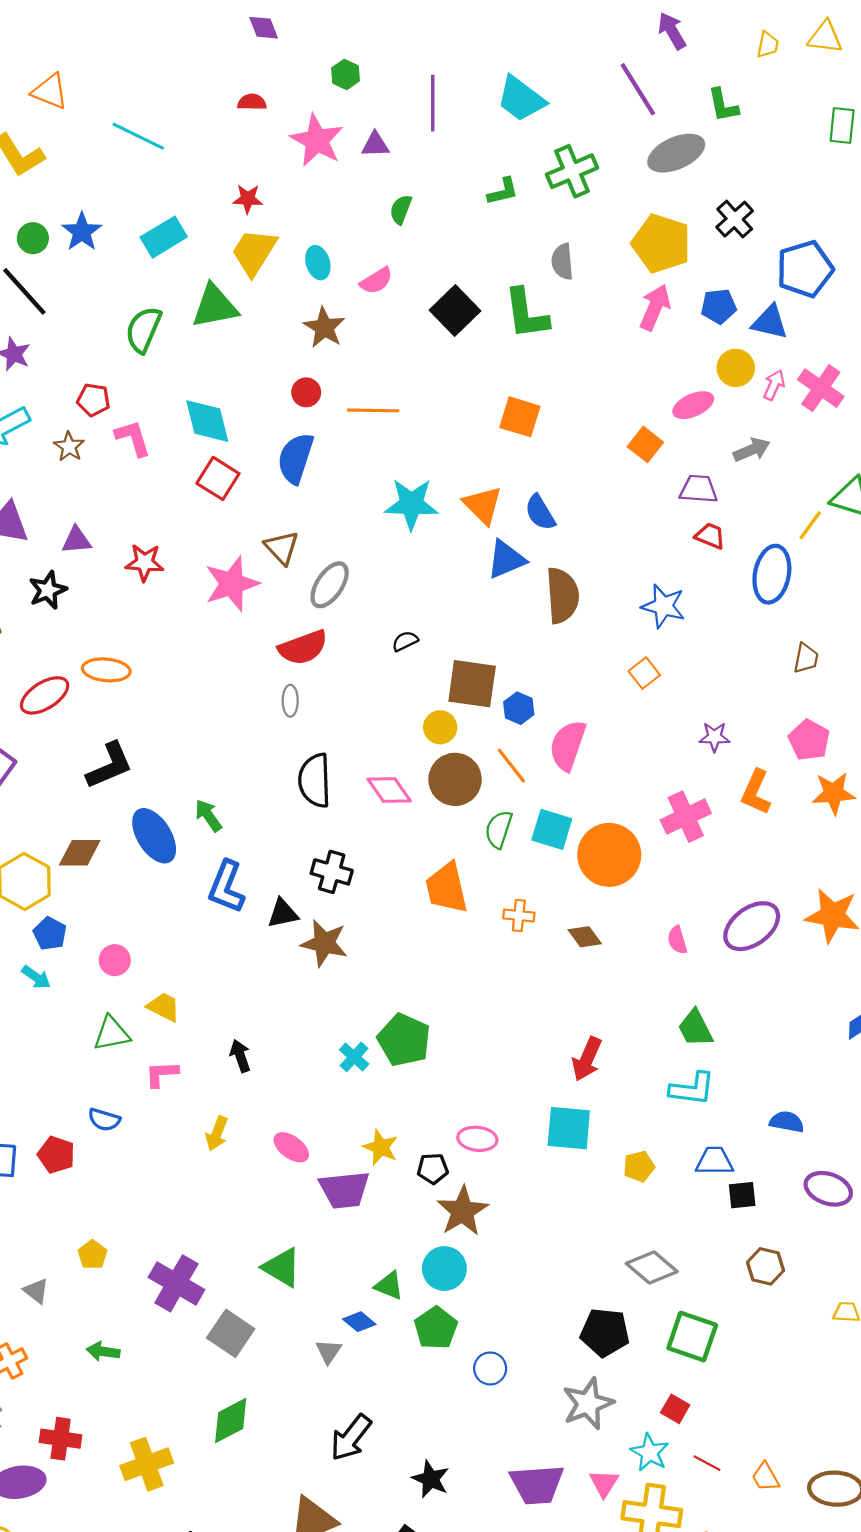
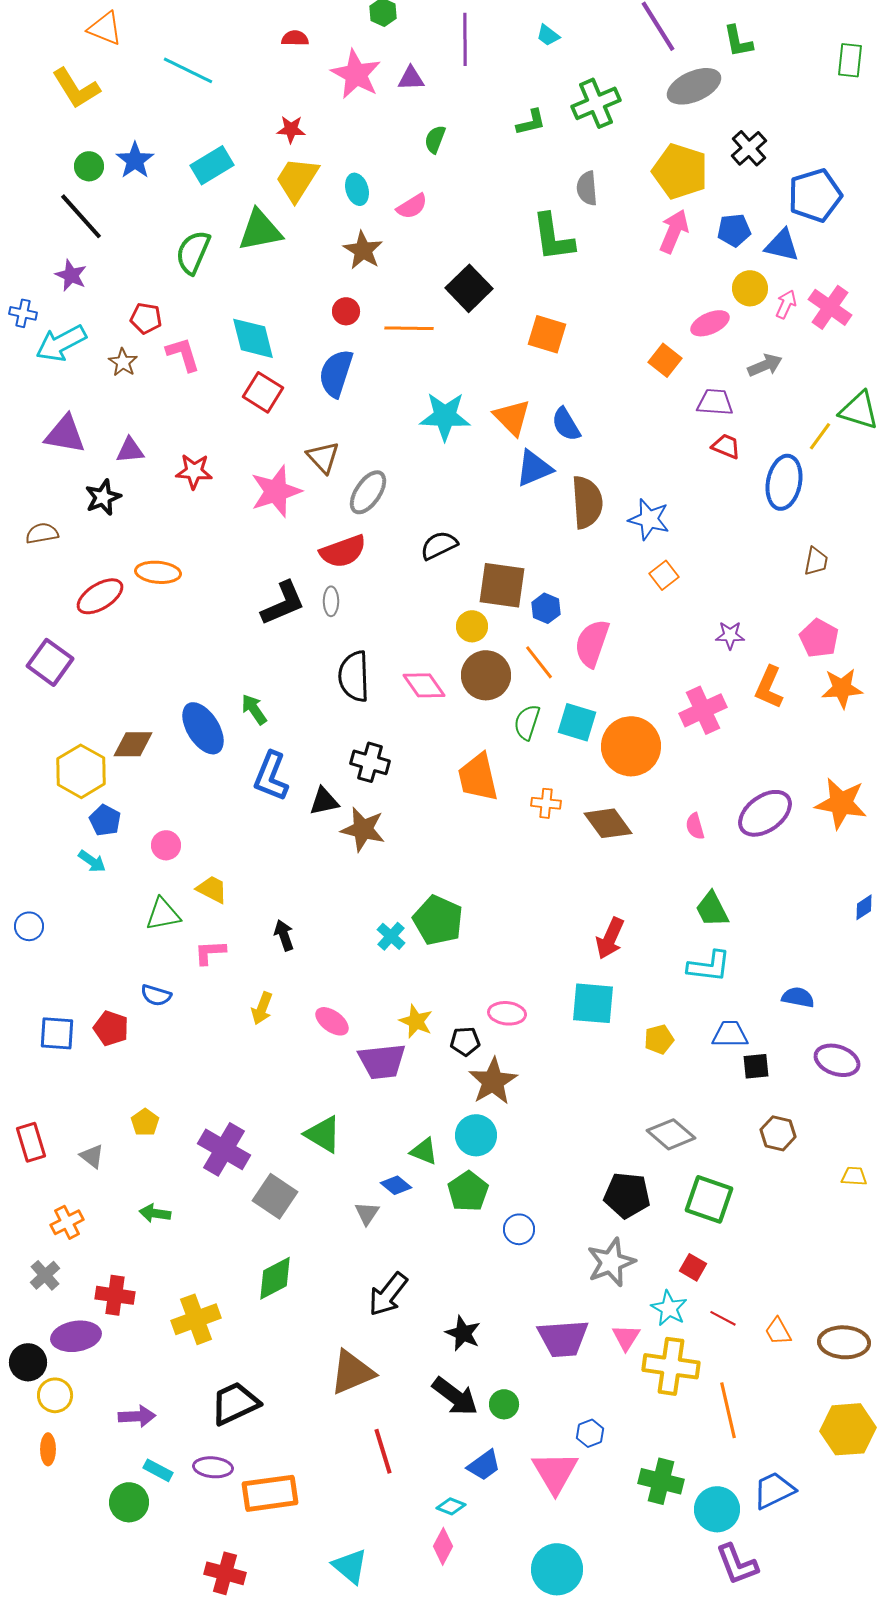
cyan trapezoid: (521, 99) -> (548, 35), size x0.5
black square: (455, 310) -> (469, 288), moved
blue star: (663, 606) -> (649, 519), moved
black semicircle: (405, 641) -> (439, 545), size x1.5
black L-shape: (109, 766) -> (283, 603), moved
brown diamond: (585, 937) -> (608, 823), size x1.5

